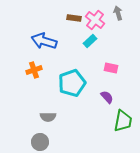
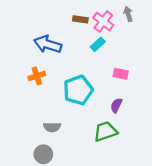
purple semicircle: (107, 97) -> (116, 105), turned -112
green trapezoid: (123, 121) -> (105, 131), moved, turned -120

